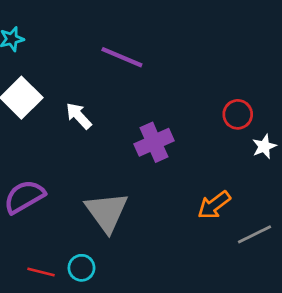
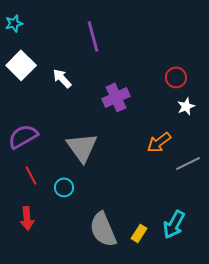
purple line: (122, 57) -> (93, 36), turned 52
white star: (264, 146) -> (186, 106), moved
red line: (41, 272) -> (31, 175), moved, turned 48

